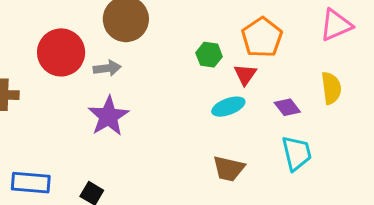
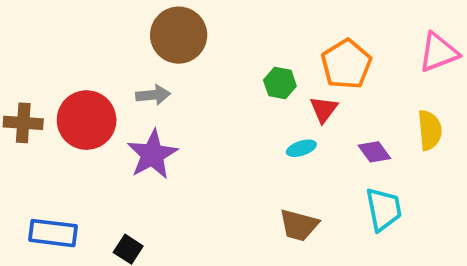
red circle: (61, 52) -> (87, 120), moved
cyan ellipse: (228, 107) -> (301, 148), size x0.7

